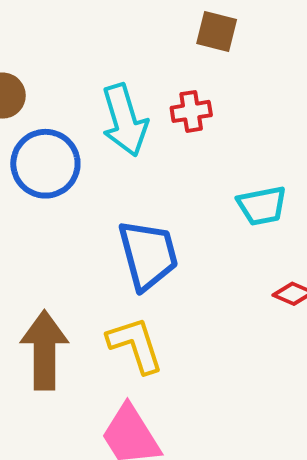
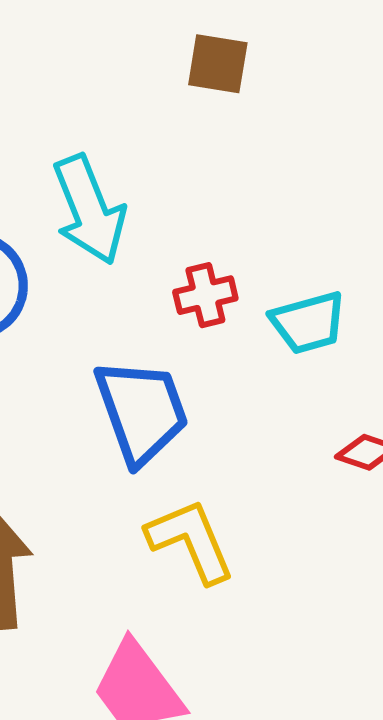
red cross: (191, 111) -> (205, 295), moved
yellow L-shape: (135, 345) -> (191, 541), moved

